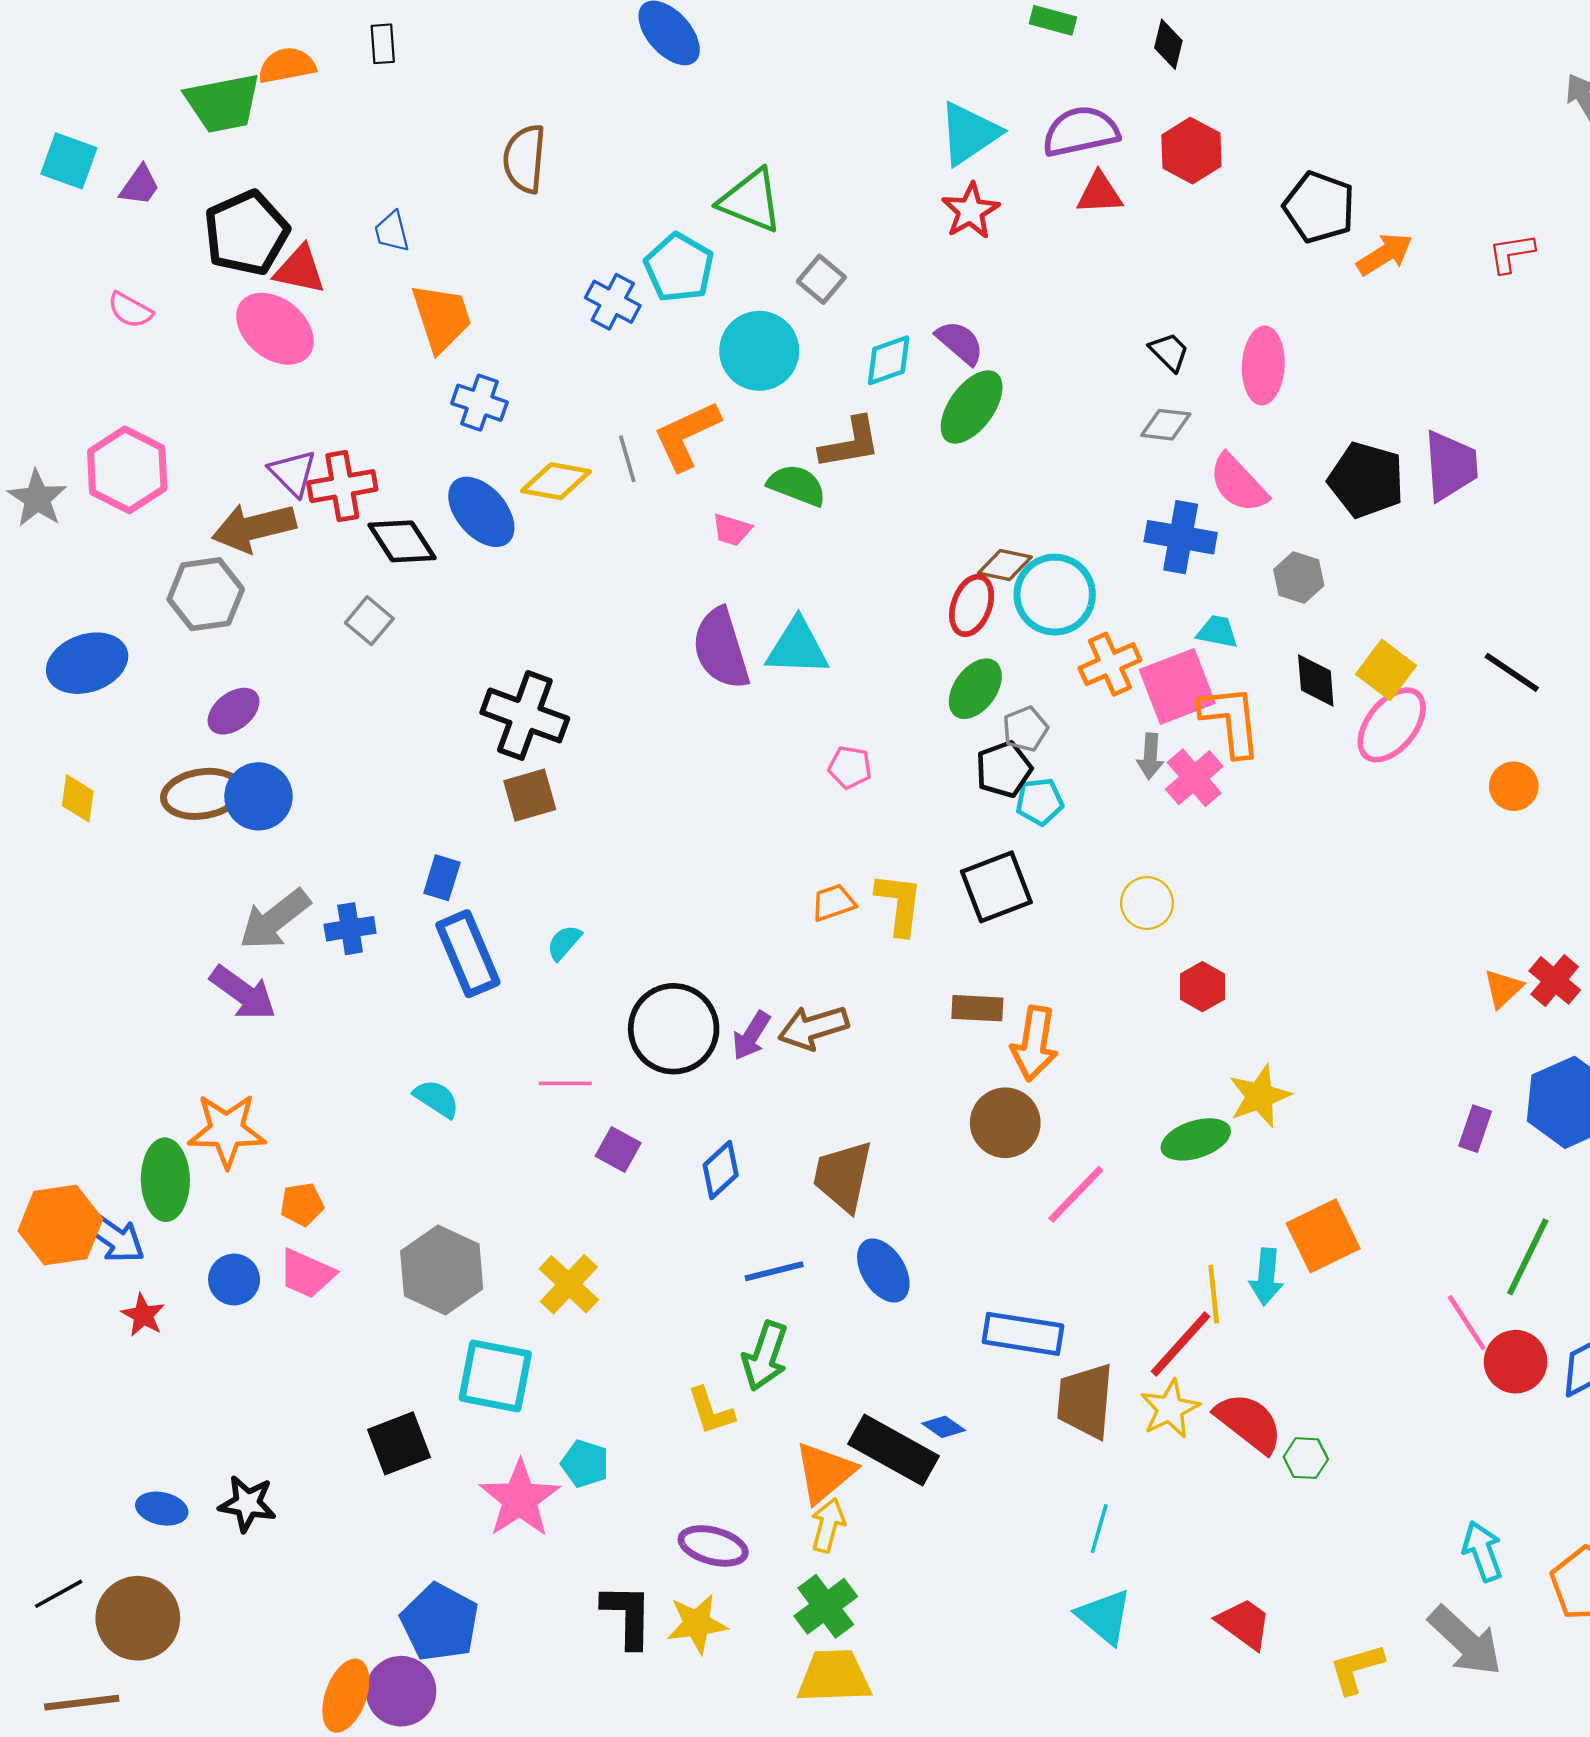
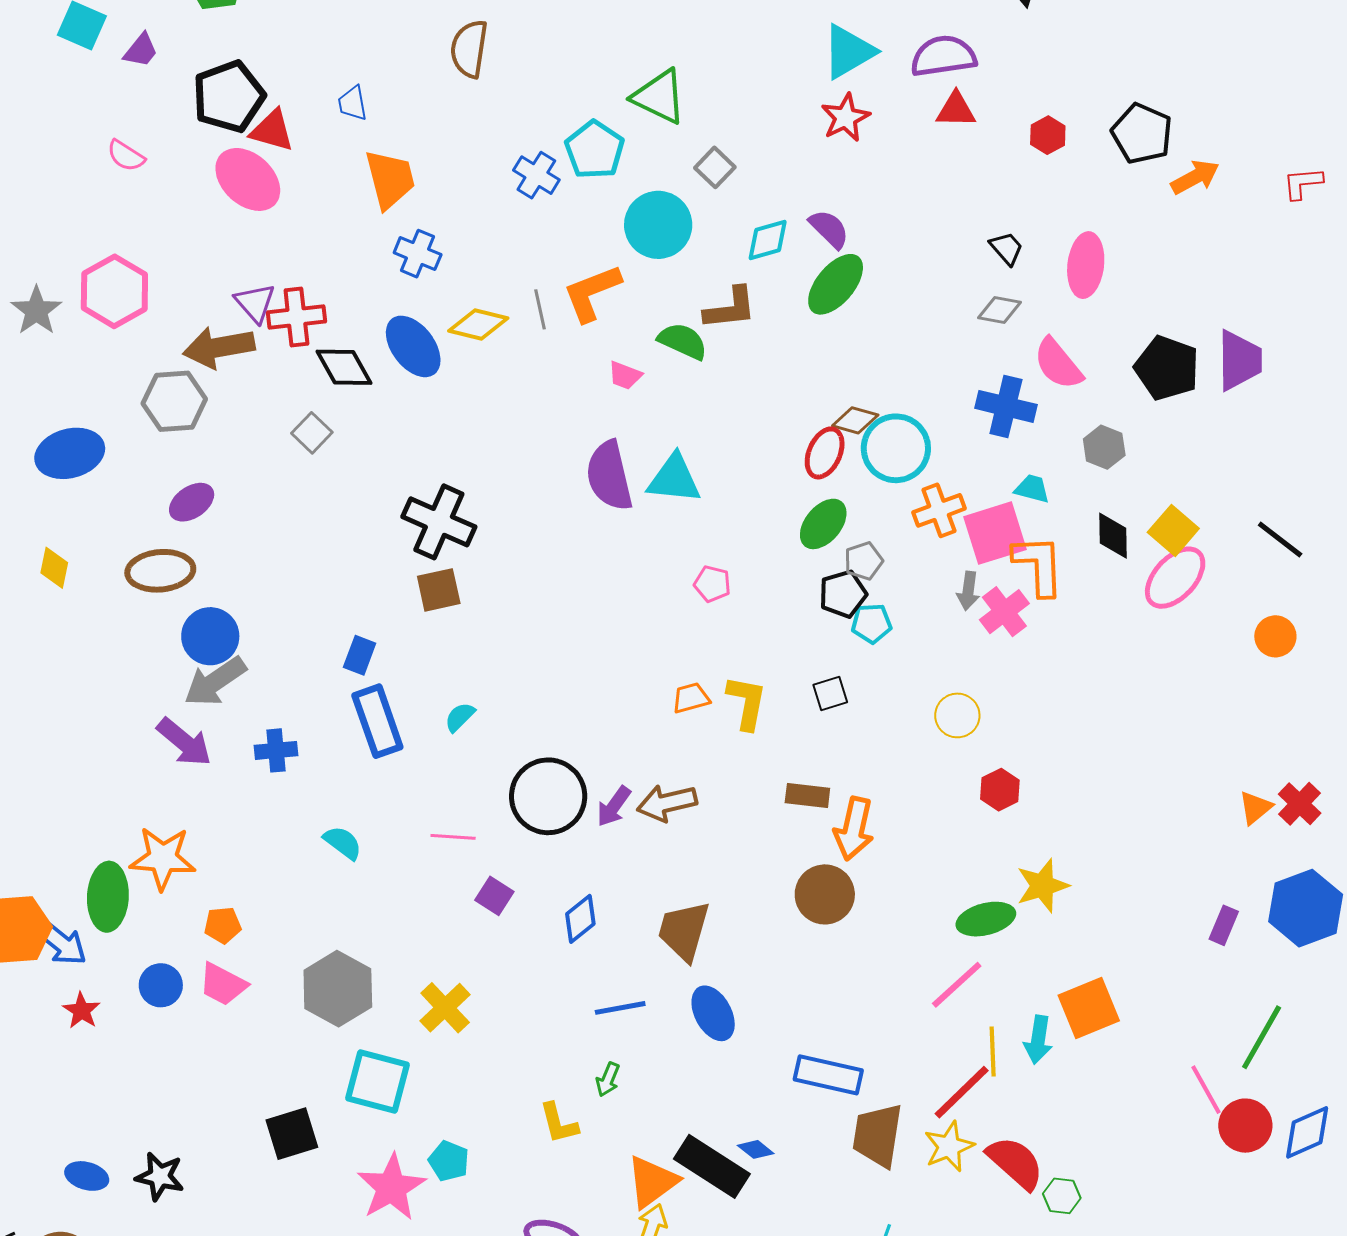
red hexagon: (1191, 151) -> (1048, 135), moved, size x0.7
blue circle: (258, 796) -> (210, 636), moved
black square: (996, 887) -> (830, 693), size x0.6
blue cross: (350, 929) -> (276, 750), moved
pink line: (1076, 1194) -> (957, 985), moved
green arrow: (765, 1356) -> (608, 1079), size x0.6

